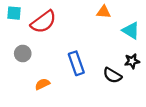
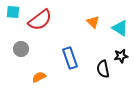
orange triangle: (104, 12) -> (93, 22), moved, turned 40
black semicircle: (112, 75) -> (103, 69), turned 48

